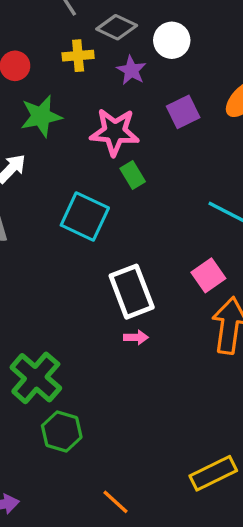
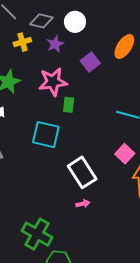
purple star: (131, 70) -> (55, 44), turned 30
green rectangle: (133, 175) -> (69, 105), turned 49
pink arrow: (136, 337) -> (83, 204), moved

